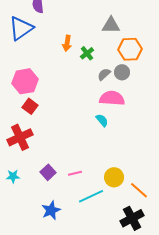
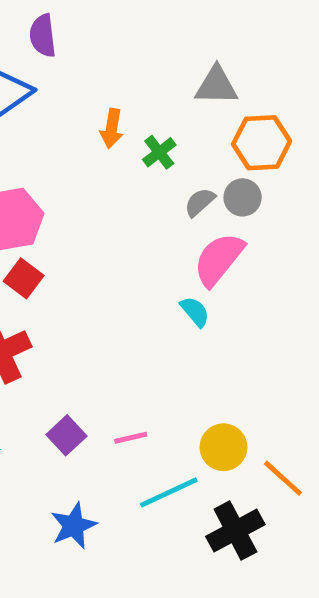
pink semicircle: (112, 98) -> (219, 259), turned -55
black cross: (132, 218) -> (235, 530), moved

